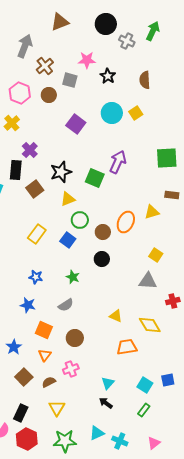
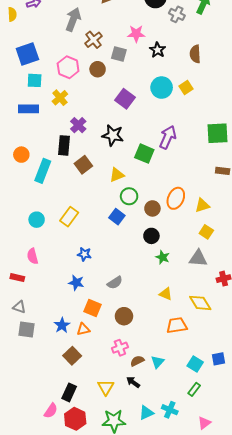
black star: (61, 172) -> (113, 135), moved, turned 30
yellow triangle: (152, 212) -> (202, 205), moved
yellow rectangle: (37, 234) -> (69, 217), moved
green star: (73, 277) -> (163, 257), moved
orange triangle: (45, 355) -> (83, 329), moved, turned 40
brown semicircle: (49, 382) -> (137, 361), moved
black arrow: (106, 403) -> (133, 382), moved
cyan cross: (120, 441) -> (170, 410), moved

